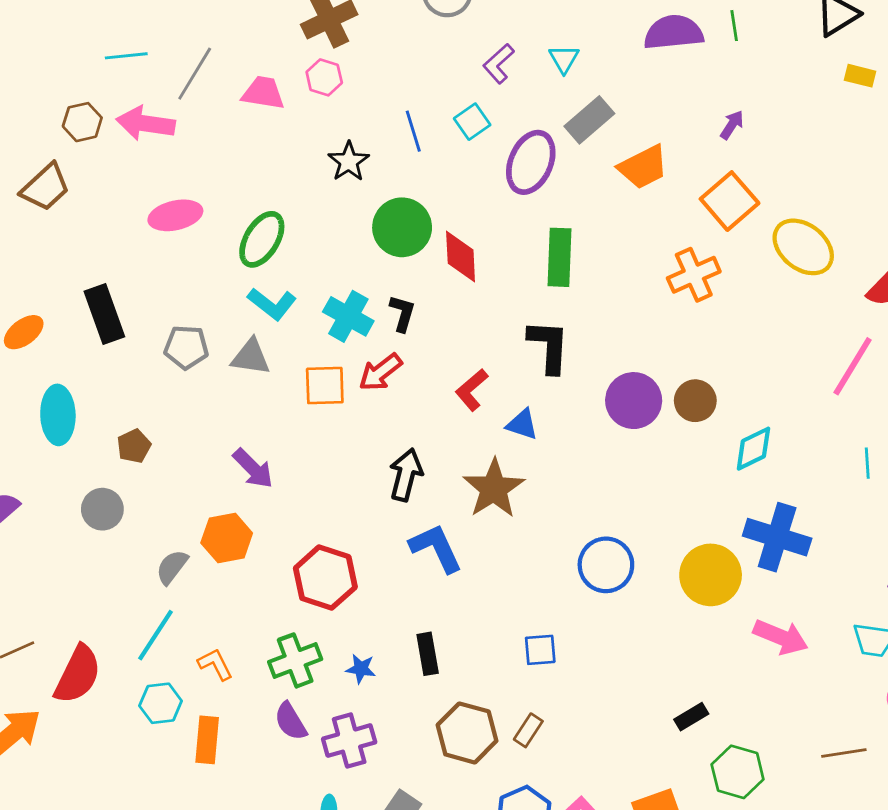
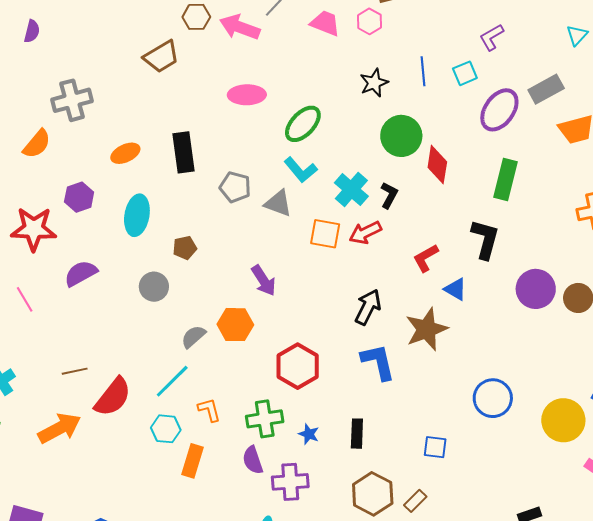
cyan triangle: (564, 59) -> (577, 35), moved

